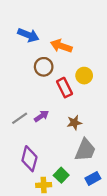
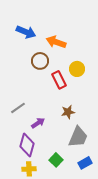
purple arrow: (41, 116) -> (38, 123), moved
yellow cross: (44, 185) -> (29, 169), moved

